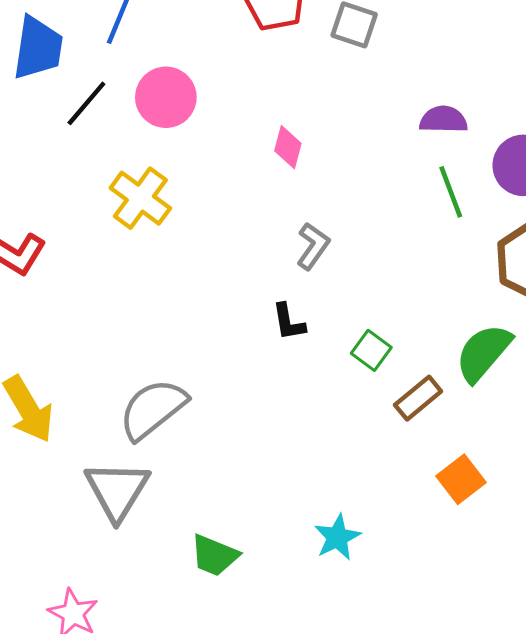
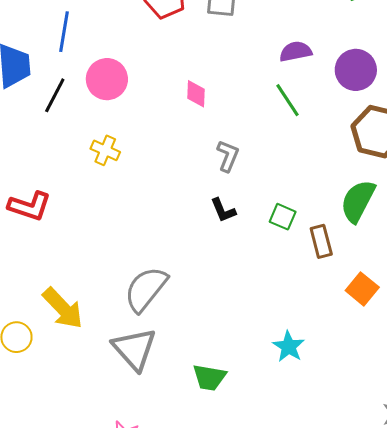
green line: (451, 192) -> (288, 100), moved
yellow cross: (140, 198) -> (105, 150), size x0.7
brown rectangle: (418, 398) -> (321, 241), turned -52

